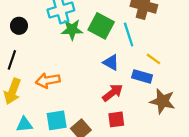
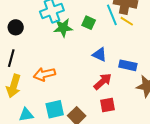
green square: (101, 26) -> (89, 23), size x0.6
cyan line: (129, 34) -> (112, 15), moved
yellow line: (153, 59) -> (127, 21), moved

